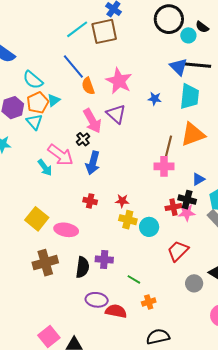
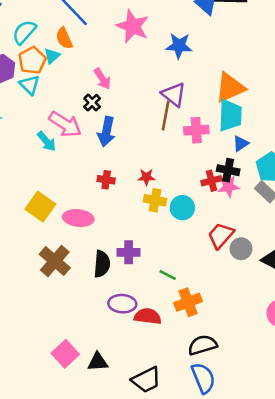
cyan semicircle: (33, 80) -> (24, 32), turned 95
orange semicircle: (88, 86) -> (64, 38), moved
cyan trapezoid: (190, 96) -> (230, 115), moved
blue star: (155, 99) -> (179, 46), size x1.5
purple triangle: (116, 114) -> (174, 94), moved
pink arrow: (92, 121) -> (102, 79), size x0.7
brown line: (168, 147) -> (166, 116), moved
brown cross: (45, 263) -> (55, 261), turned -30
gray circle: (194, 283) -> (241, 249), moved
orange cross: (149, 302) -> (188, 302), size x1.5

